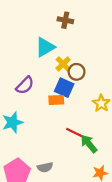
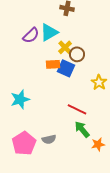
purple semicircle: (25, 85) -> (31, 35), moved
orange rectangle: (56, 100) -> (53, 64), moved
green arrow: (89, 144) -> (82, 129), moved

